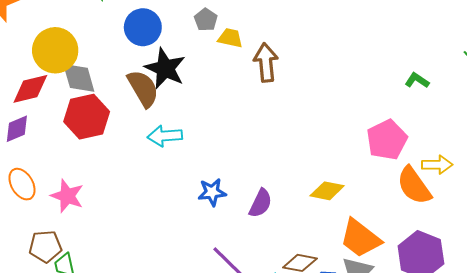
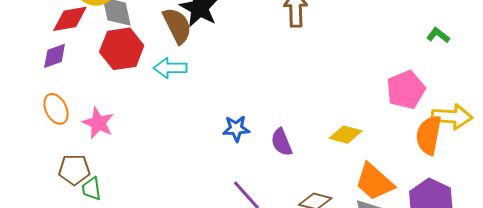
cyan arrow: (165, 136) -> (170, 68), moved
yellow arrow: (437, 165) -> (452, 117), size x1.4
orange semicircle: (414, 186) -> (429, 135), turned 42
purple semicircle: (260, 203) -> (282, 142), turned 128

